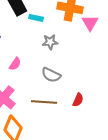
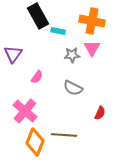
pink triangle: (90, 23) -> (92, 48), moved
brown line: (44, 102) -> (64, 135), moved

